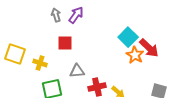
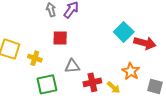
red arrow: (149, 48) -> (145, 43), turned -30
orange star: (135, 55) -> (131, 71), moved

